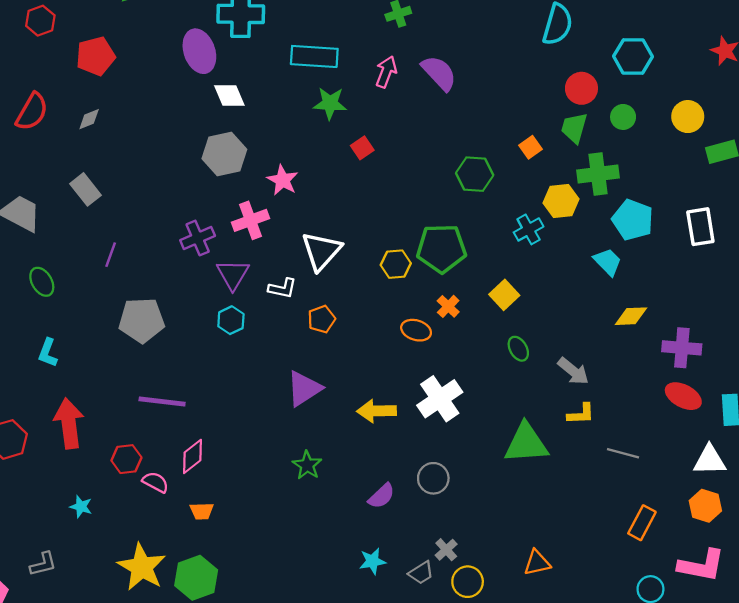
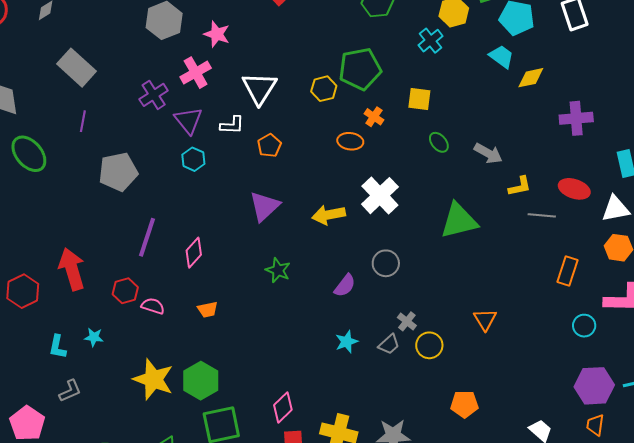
gray rectangle: (86, 189) -> (76, 68), moved, size x1.4
green ellipse: (42, 282) -> (29, 154), size x1.5
yellow square: (504, 295) -> (419, 99), turned -30
yellow diamond: (631, 316) -> (531, 78), moved
cyan L-shape: (48, 353) -> (58, 347), moved
red ellipse: (683, 396) -> (574, 189), moved
purple line: (162, 401) -> (147, 237), turned -69
yellow L-shape: (581, 414) -> (520, 186), moved
pink diamond: (192, 456) -> (194, 253), moved
orange trapezoid: (202, 511) -> (208, 310), moved
orange triangle: (537, 563) -> (485, 320), turned -40

